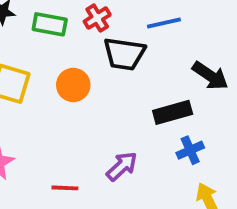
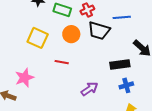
orange circle: (73, 85) -> (71, 34), moved
red line: (65, 188) -> (62, 62), moved

